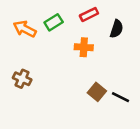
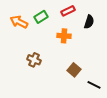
brown cross: (22, 79) -> (34, 60), moved
black line: (121, 97) -> (94, 85), moved

